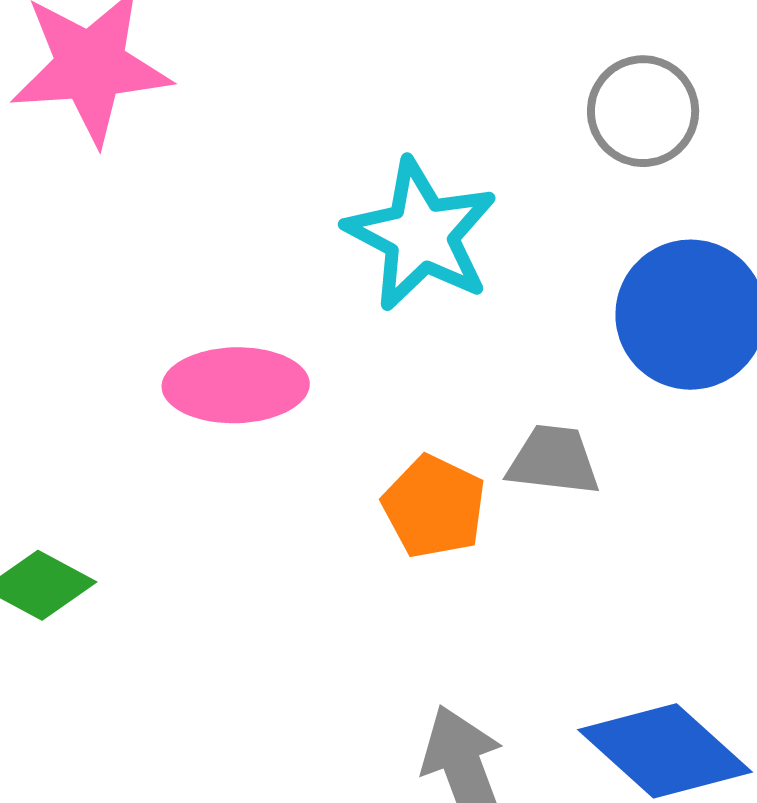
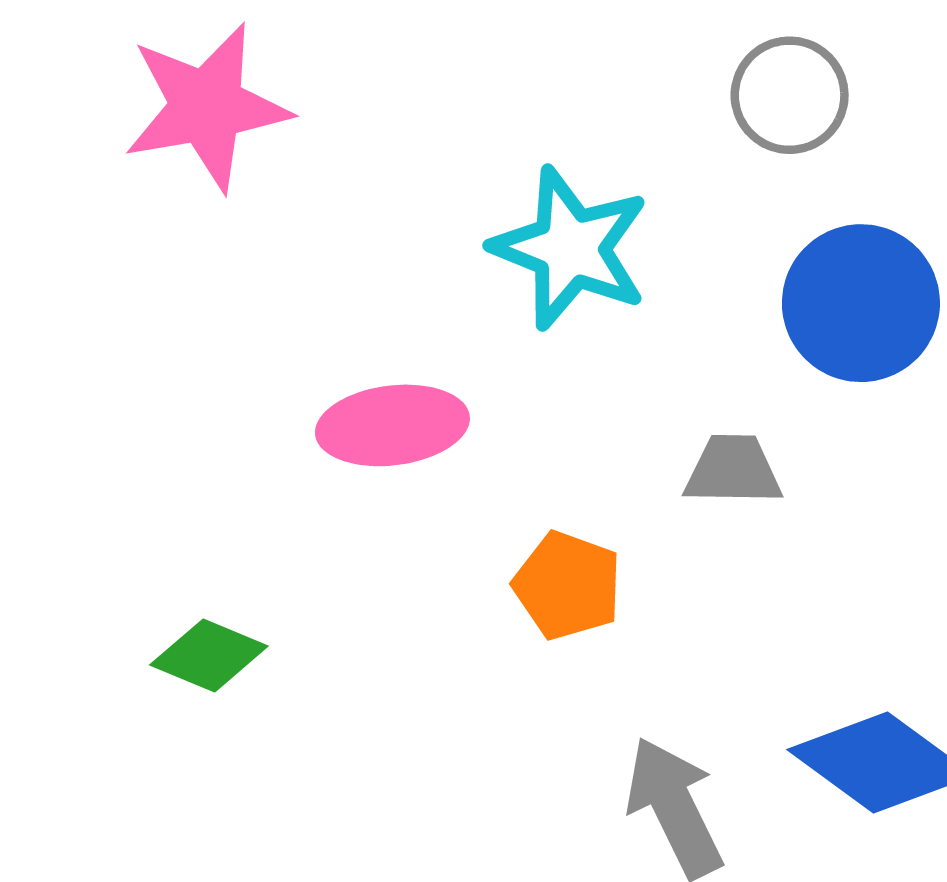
orange pentagon: (434, 507) -> (568, 586), moved

